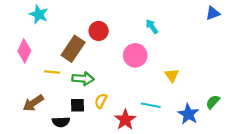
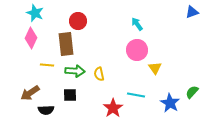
red circle: (99, 31) -> (78, 21), moved
brown rectangle: (73, 49) -> (66, 44), turned -40
pink diamond: (24, 51) -> (31, 38), moved
pink circle: (135, 55) -> (137, 50), moved
yellow semicircle: (101, 101) -> (99, 74), moved, turned -40
black semicircle: (61, 122) -> (46, 110), moved

